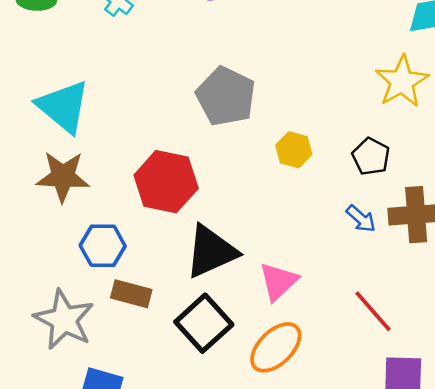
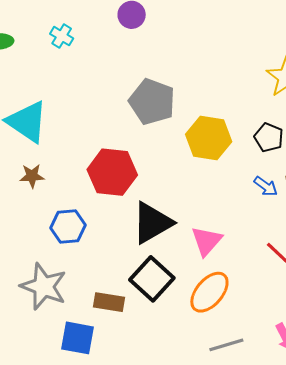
yellow hexagon: (294, 150) -> (209, 138), size x1.6
brown star: (63, 177) -> (32, 176), size x0.6
brown rectangle: (131, 294) -> (109, 302), moved

